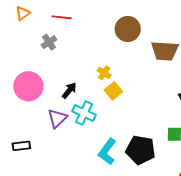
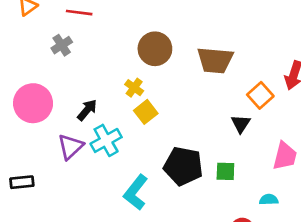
brown circle: (128, 29) -> (155, 49), moved
cyan cross: (84, 113) -> (106, 140), turned 35
black pentagon: (141, 150) -> (183, 166), moved

